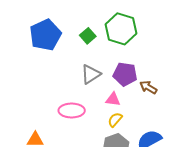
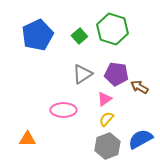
pink triangle: (113, 99) -> (104, 99), turned -42

